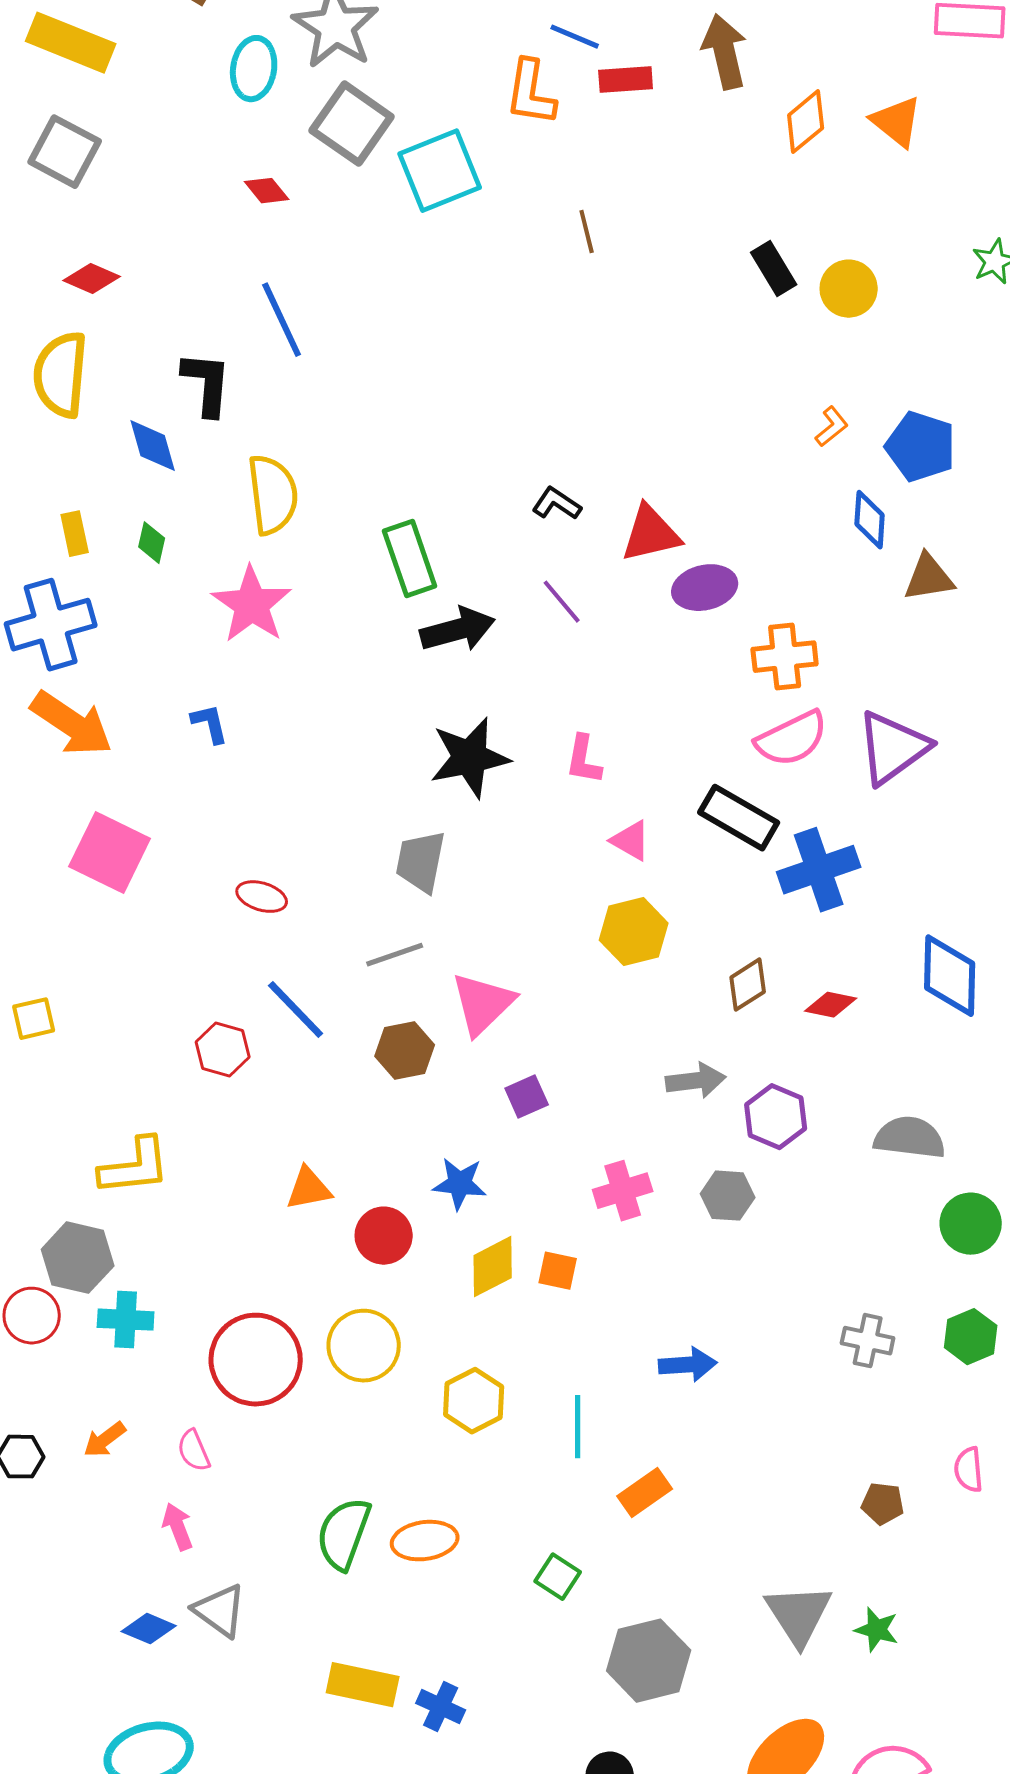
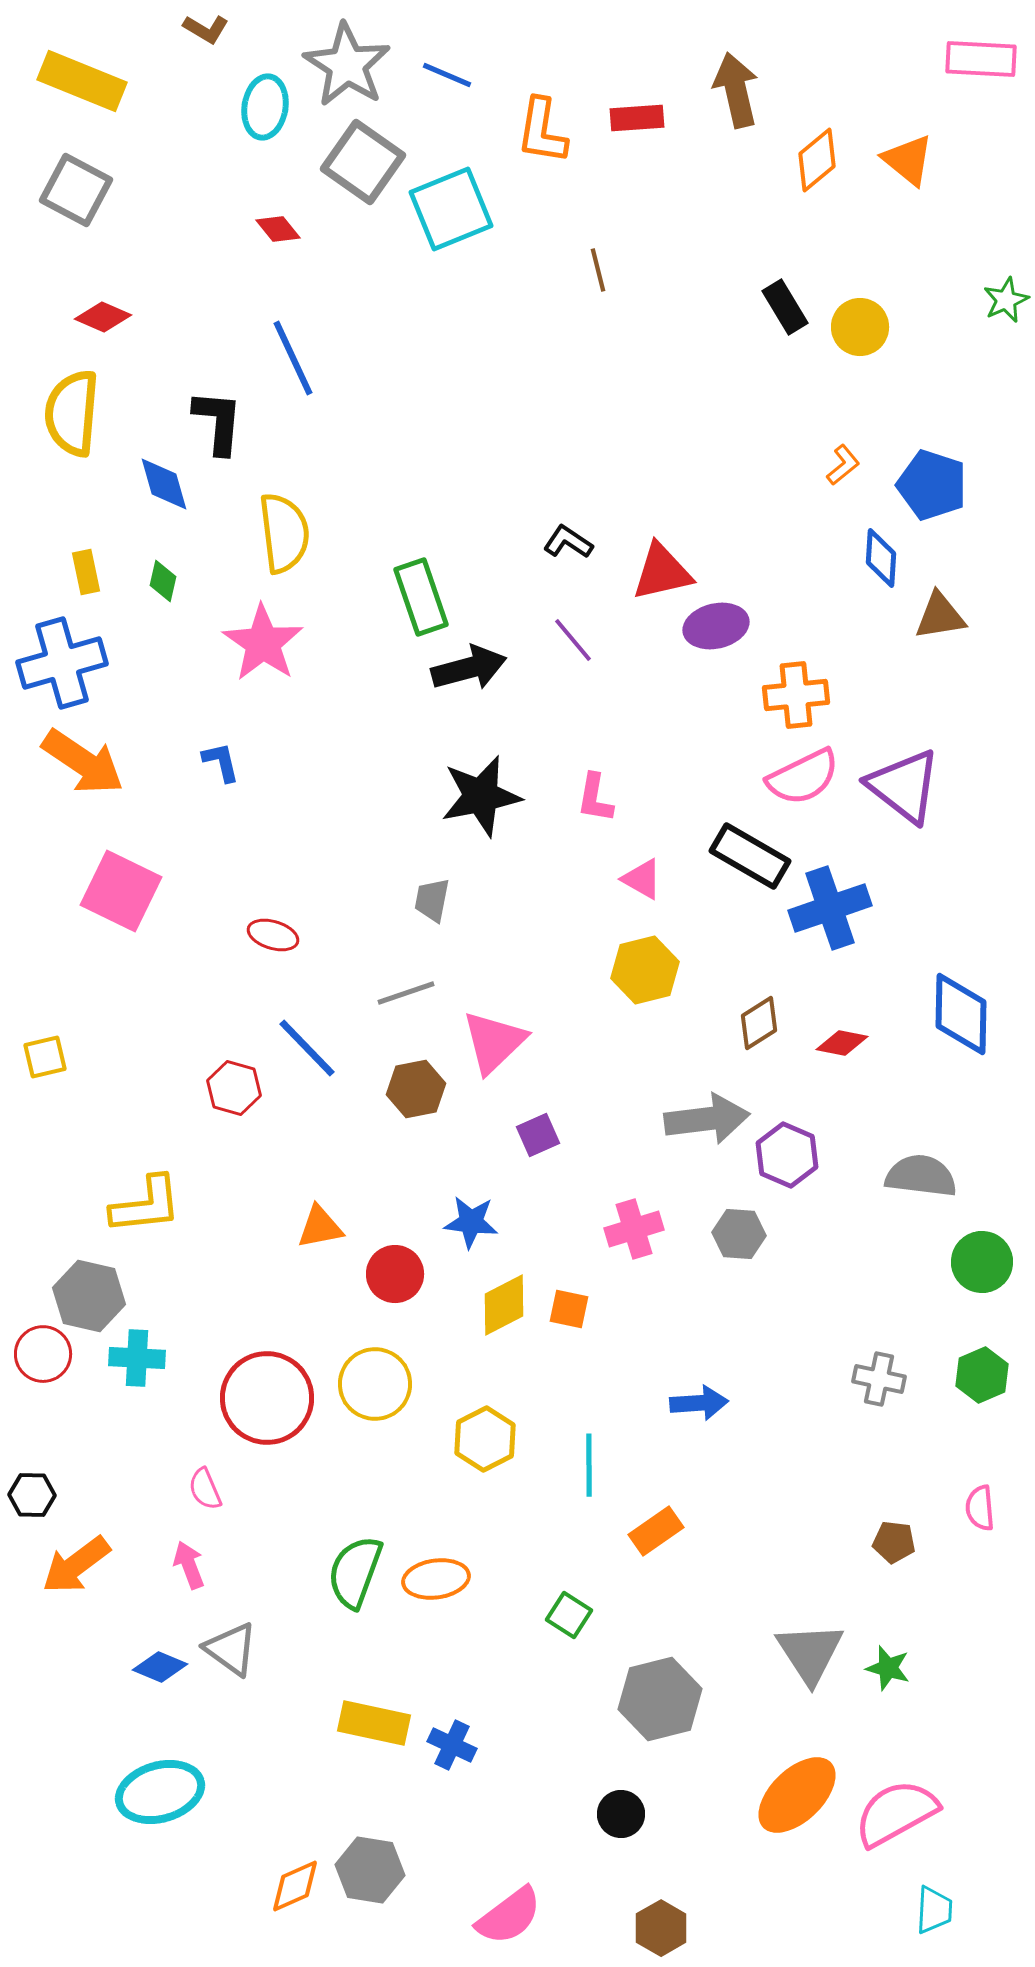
blue line: (575, 37) -> (447, 75), moved
purple triangle: (893, 748) -> (904, 786), turned -46
gray trapezoid: (421, 862) -> (432, 900), size x0.7
gray arrow: (696, 1081) -> (707, 1119), size x1.4
orange arrow: (105, 1440) -> (76, 1565), moved, size x1.6

